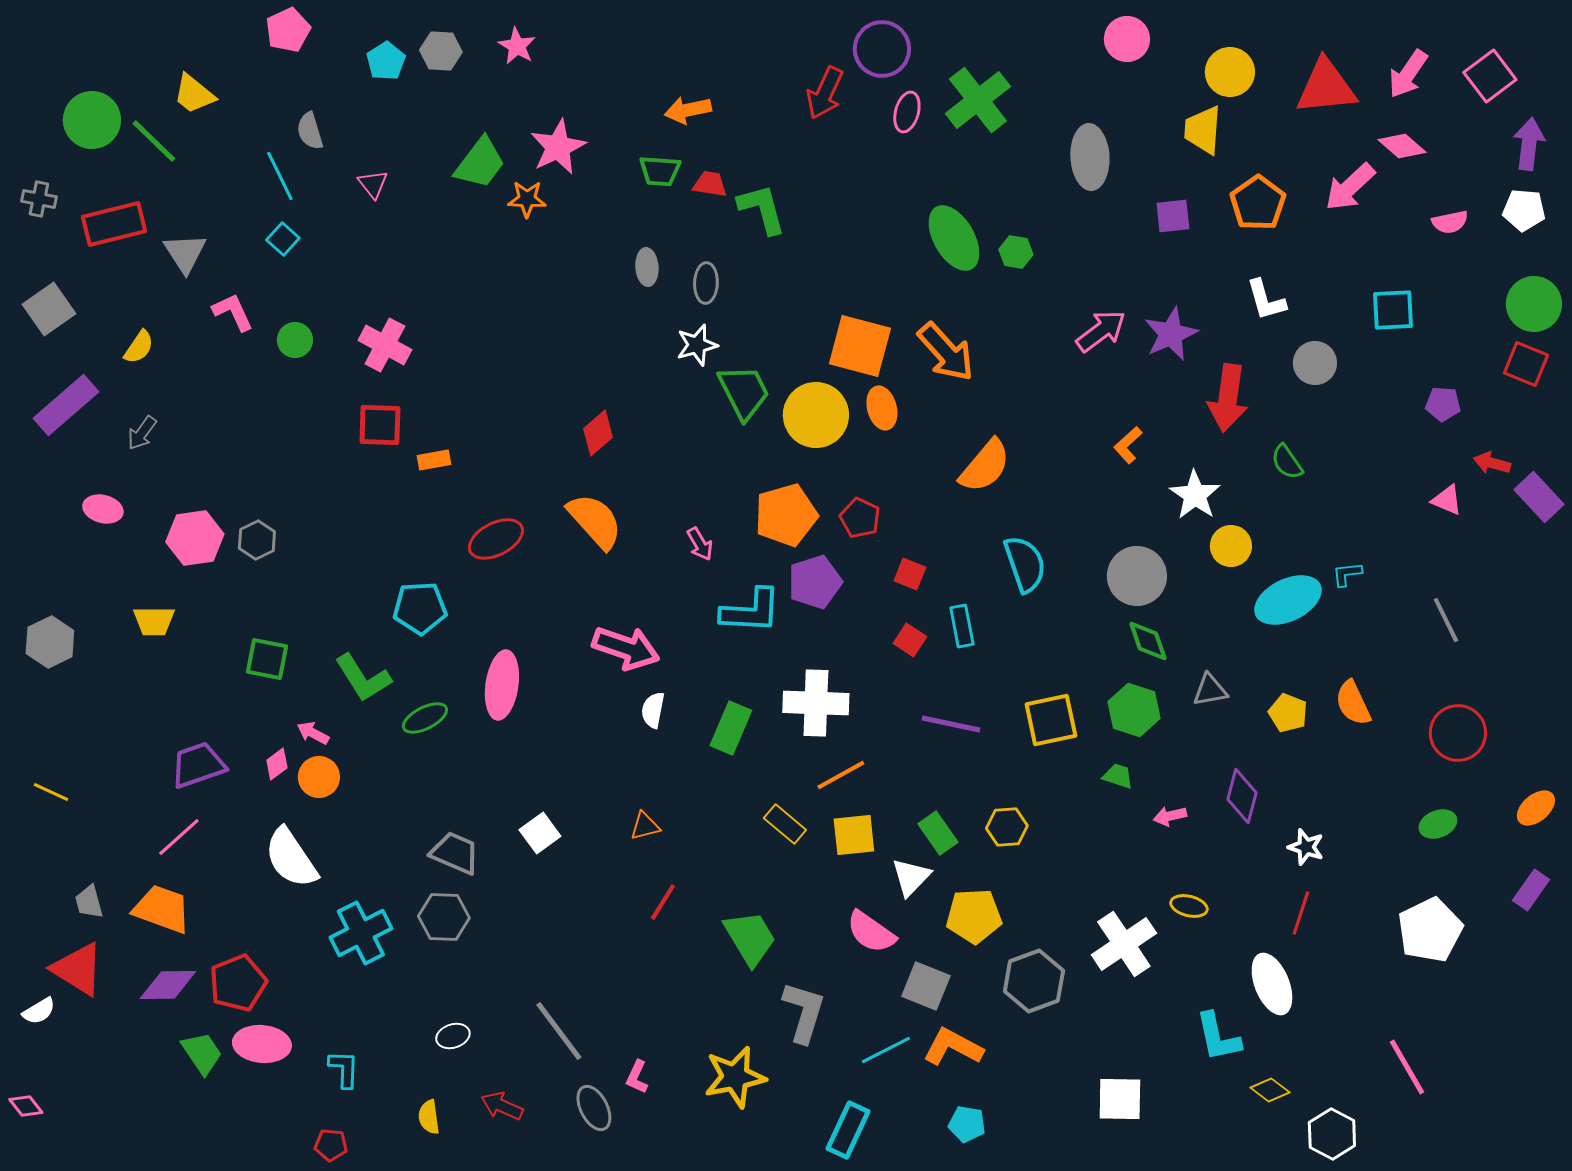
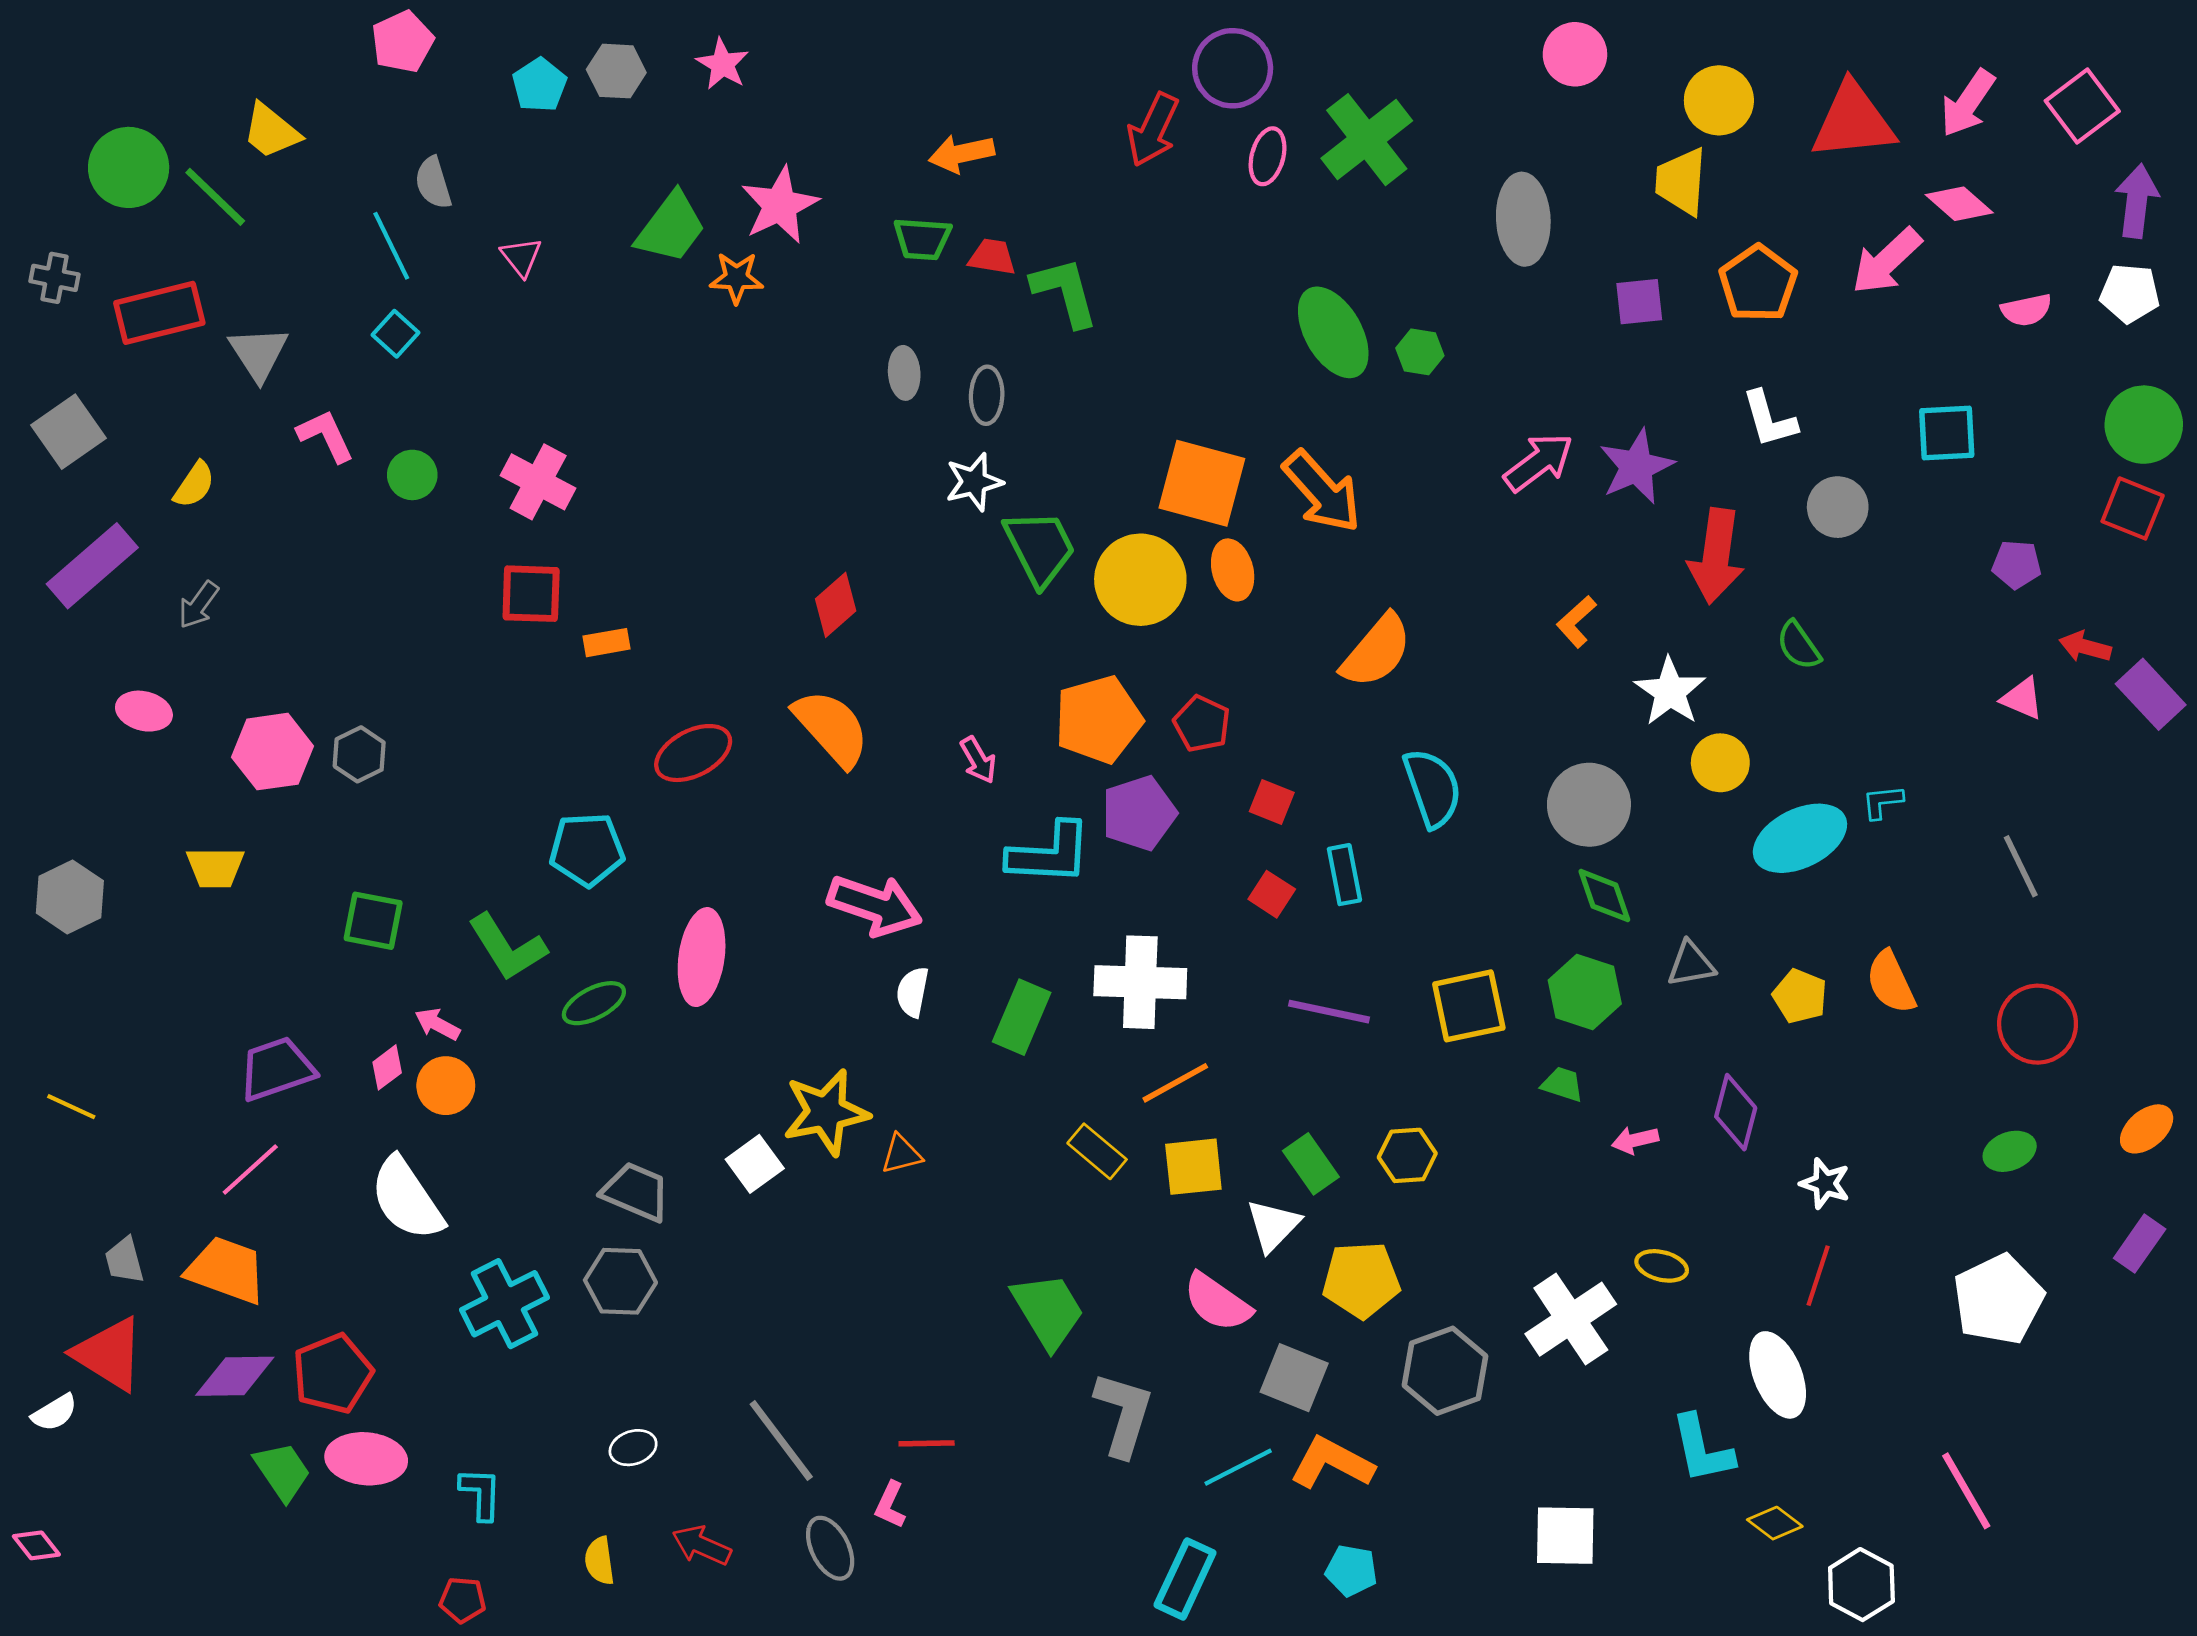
red line: (663, 902) -> (927, 1443), moved, turned 57
yellow star: (735, 1077) -> (826, 1112), moved

